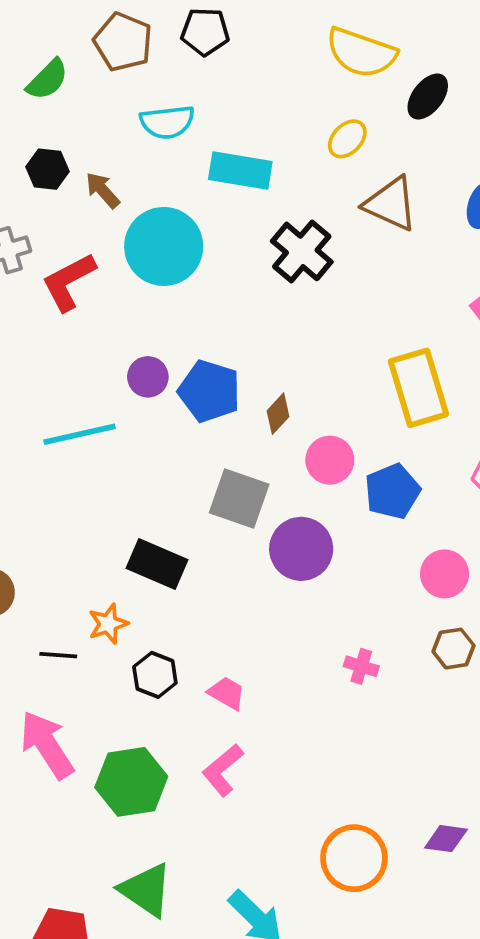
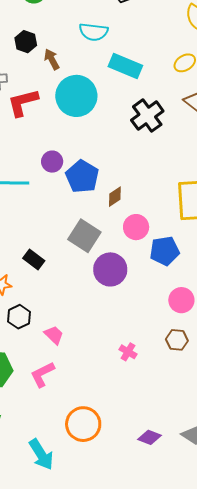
black rectangle: (157, 564) -> (34, 260), size x0.7
pink cross: (361, 666) -> (128, 352), moved
orange circle: (354, 858) -> (83, 424), moved

